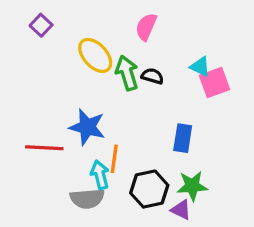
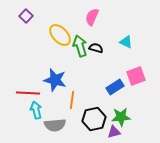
pink square: (214, 82) -> (136, 76), moved
blue rectangle: (183, 138) -> (115, 87), turned 48
cyan arrow: (100, 175) -> (36, 110), moved
purple triangle: (181, 210) -> (114, 132), turned -40

